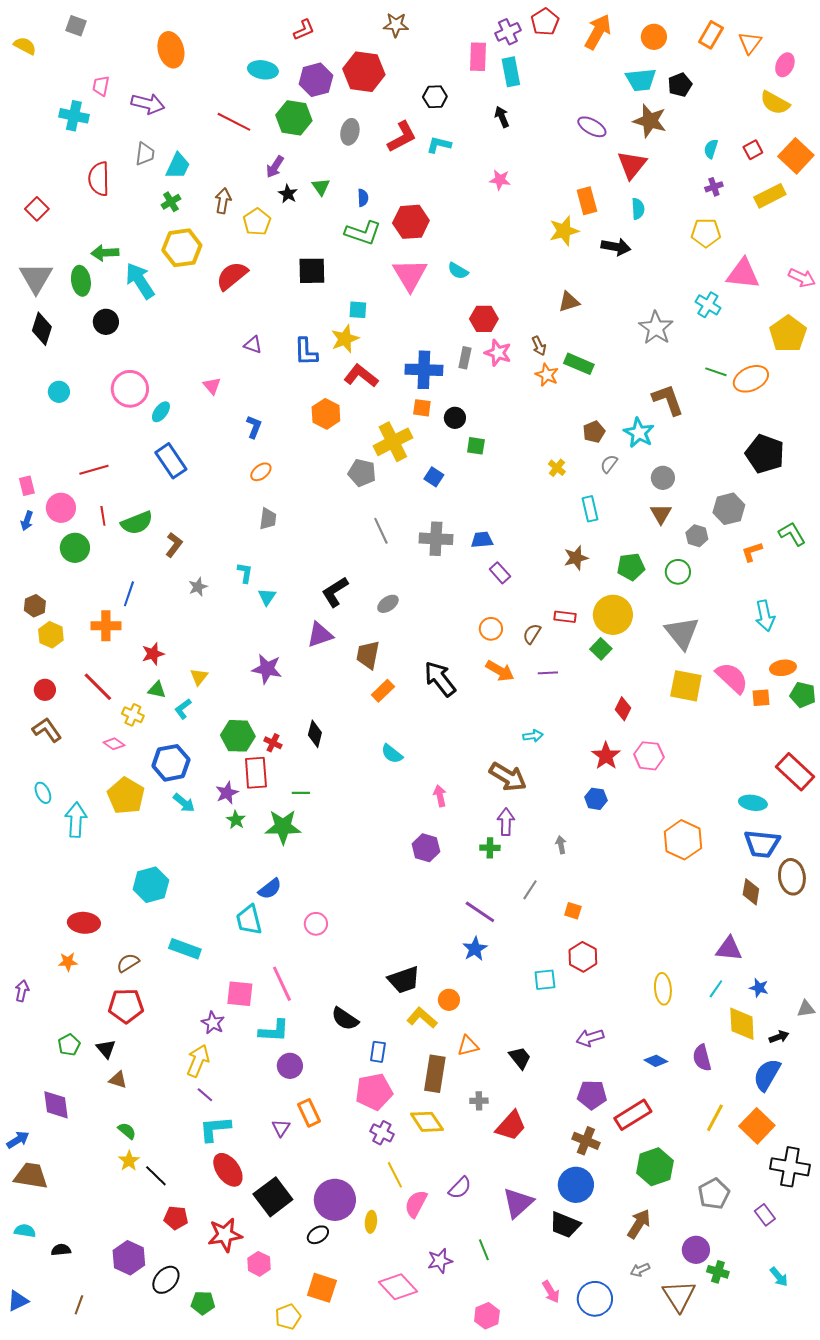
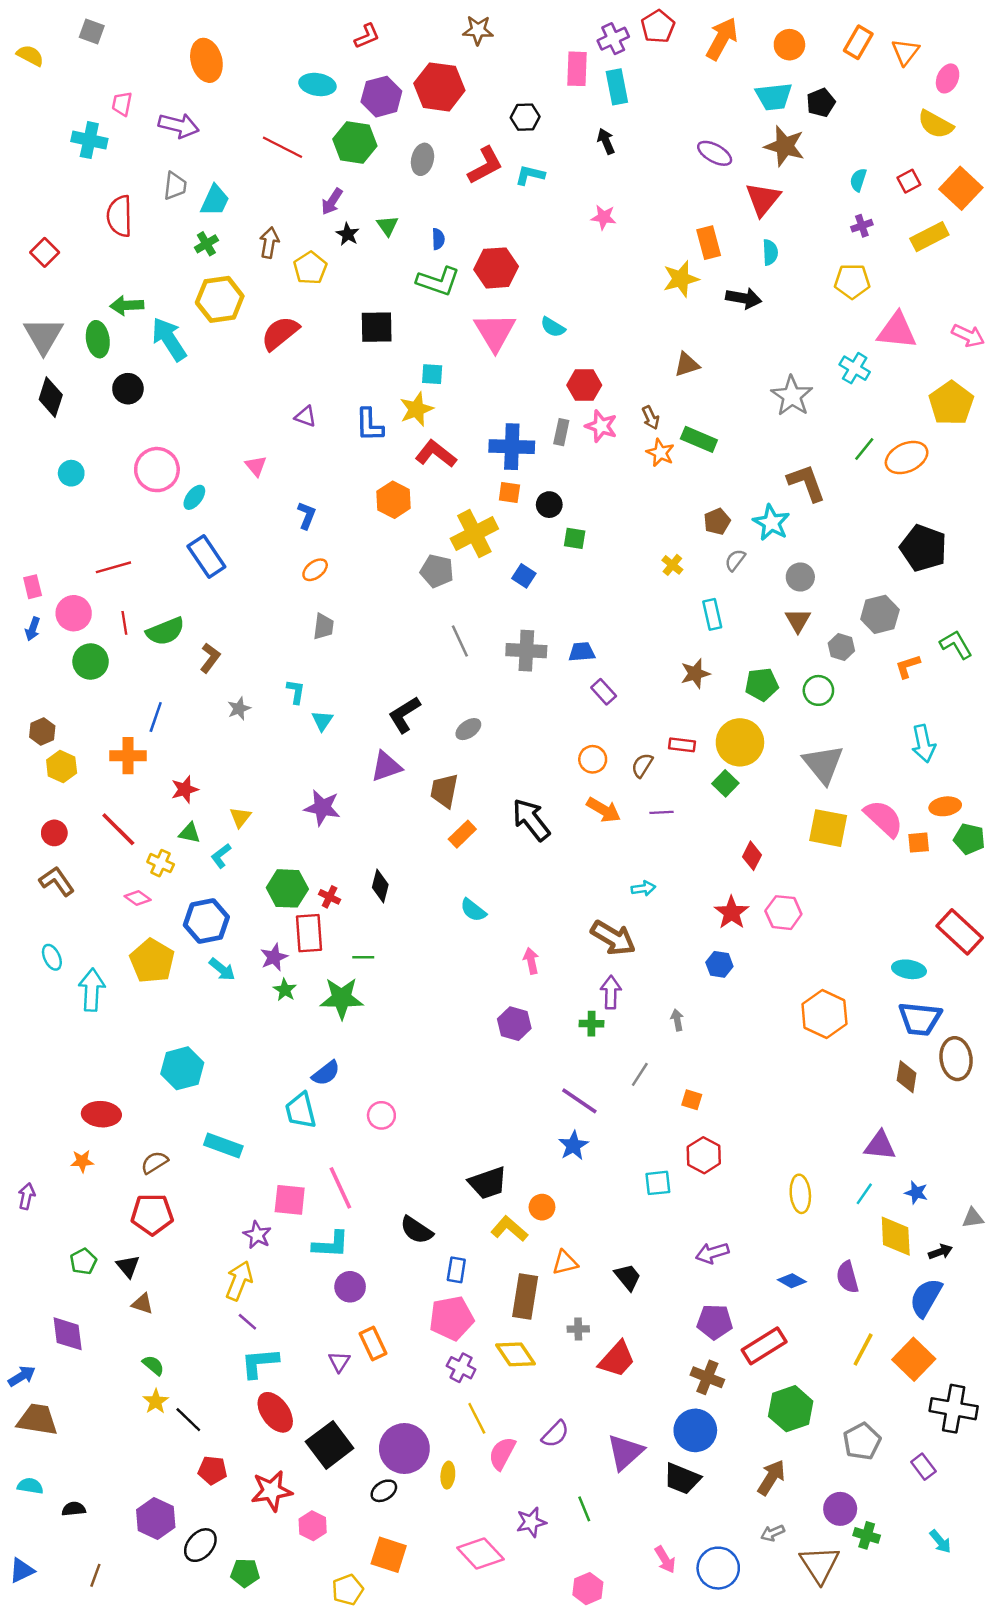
green line: (716, 372) -> (864, 449), turned -70

